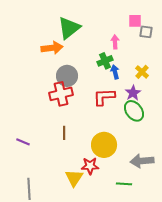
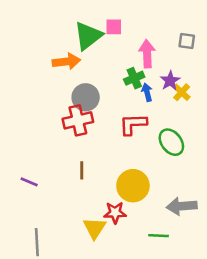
pink square: (135, 21) -> (114, 27), moved
pink arrow: (115, 42) -> (147, 54), size x1.5
purple star: (133, 93) -> (170, 81), moved

